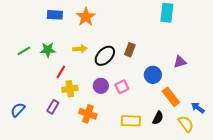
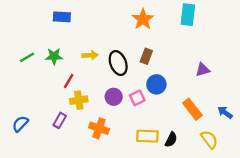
orange star: (86, 17) -> (143, 19), moved
black ellipse: (105, 56) -> (118, 63), turned -65
blue circle: (153, 75) -> (156, 84), moved
blue arrow: (198, 108) -> (225, 113), moved
black semicircle: (158, 118) -> (171, 140), moved

